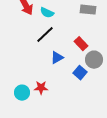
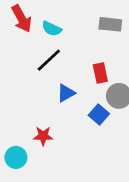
red rectangle: (81, 44) -> (100, 73), turned 32
cyan circle: (22, 93) -> (16, 157), moved

